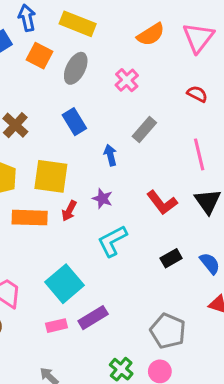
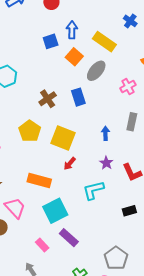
blue rectangle: (74, 122) -> (78, 97), moved
gray rectangle: (144, 130) -> (132, 122), turned -42
purple star: (102, 199) -> (106, 163), moved
orange rectangle: (30, 218) -> (39, 181), moved
purple rectangle: (93, 318) -> (69, 238), turned 60
pink rectangle: (57, 326) -> (42, 245), moved, turned 48

